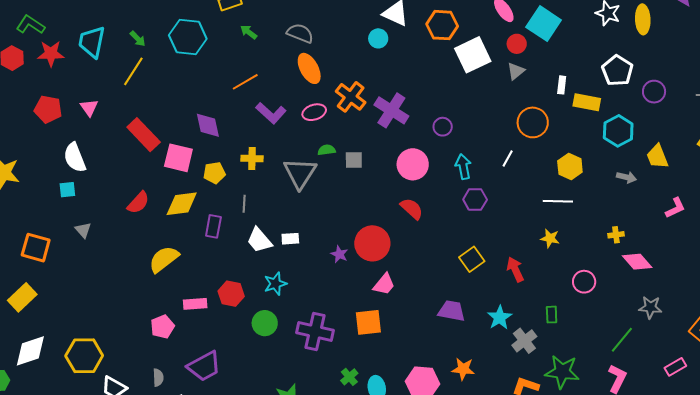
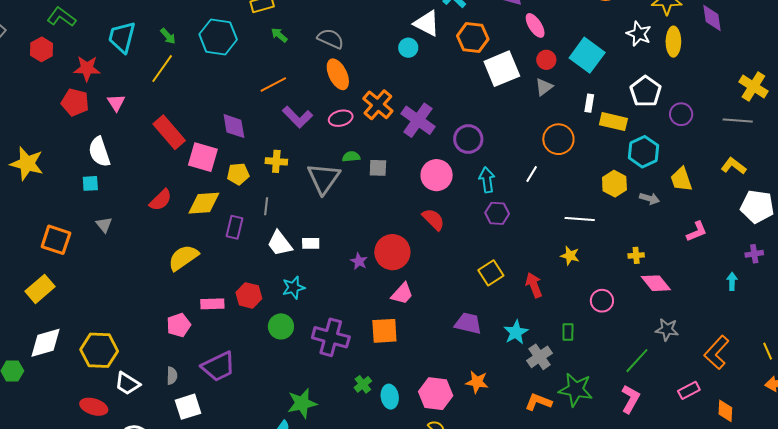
cyan square: (544, 24) -> (587, 55), moved
red star: (51, 54) -> (87, 68), moved
purple circle: (443, 127) -> (468, 139), size x1.5
yellow hexagon: (570, 167) -> (614, 184), moved

